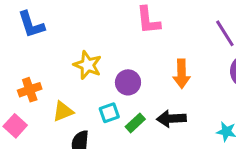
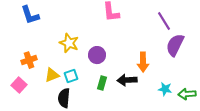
orange arrow: (181, 74) -> (143, 62), moved
cyan square: (109, 113) -> (71, 76), moved
green rectangle: (135, 123) -> (102, 83), turned -32

